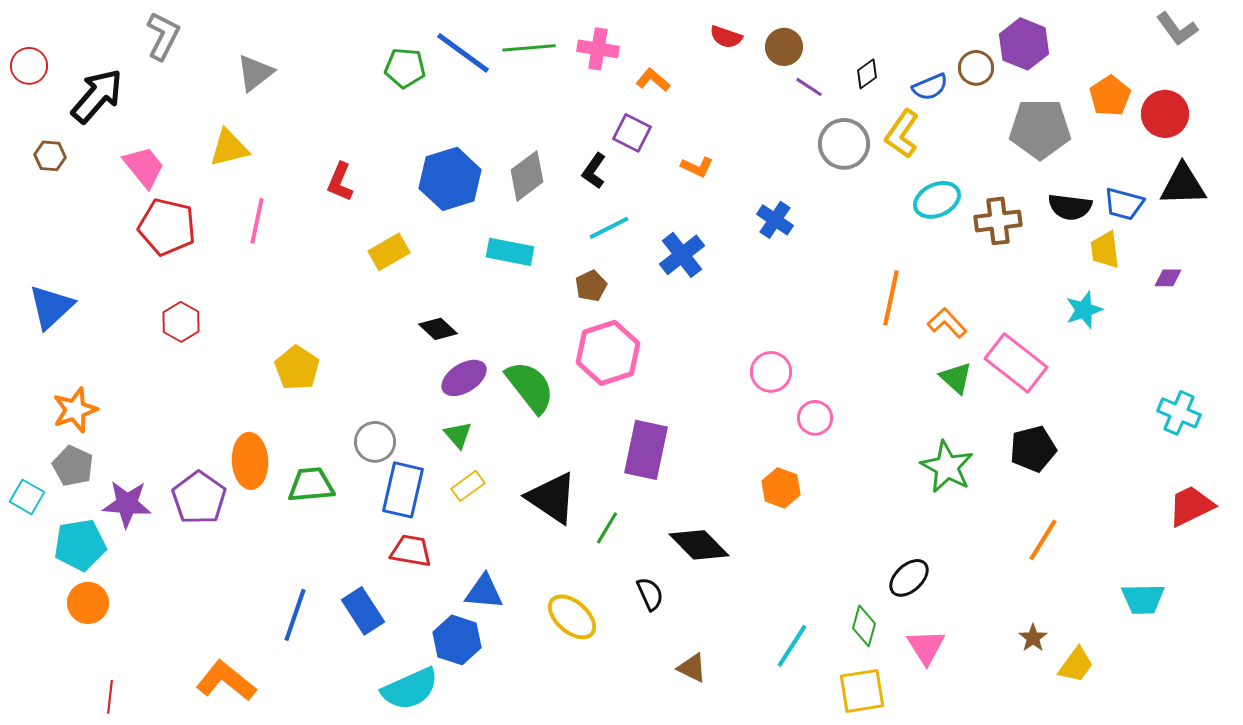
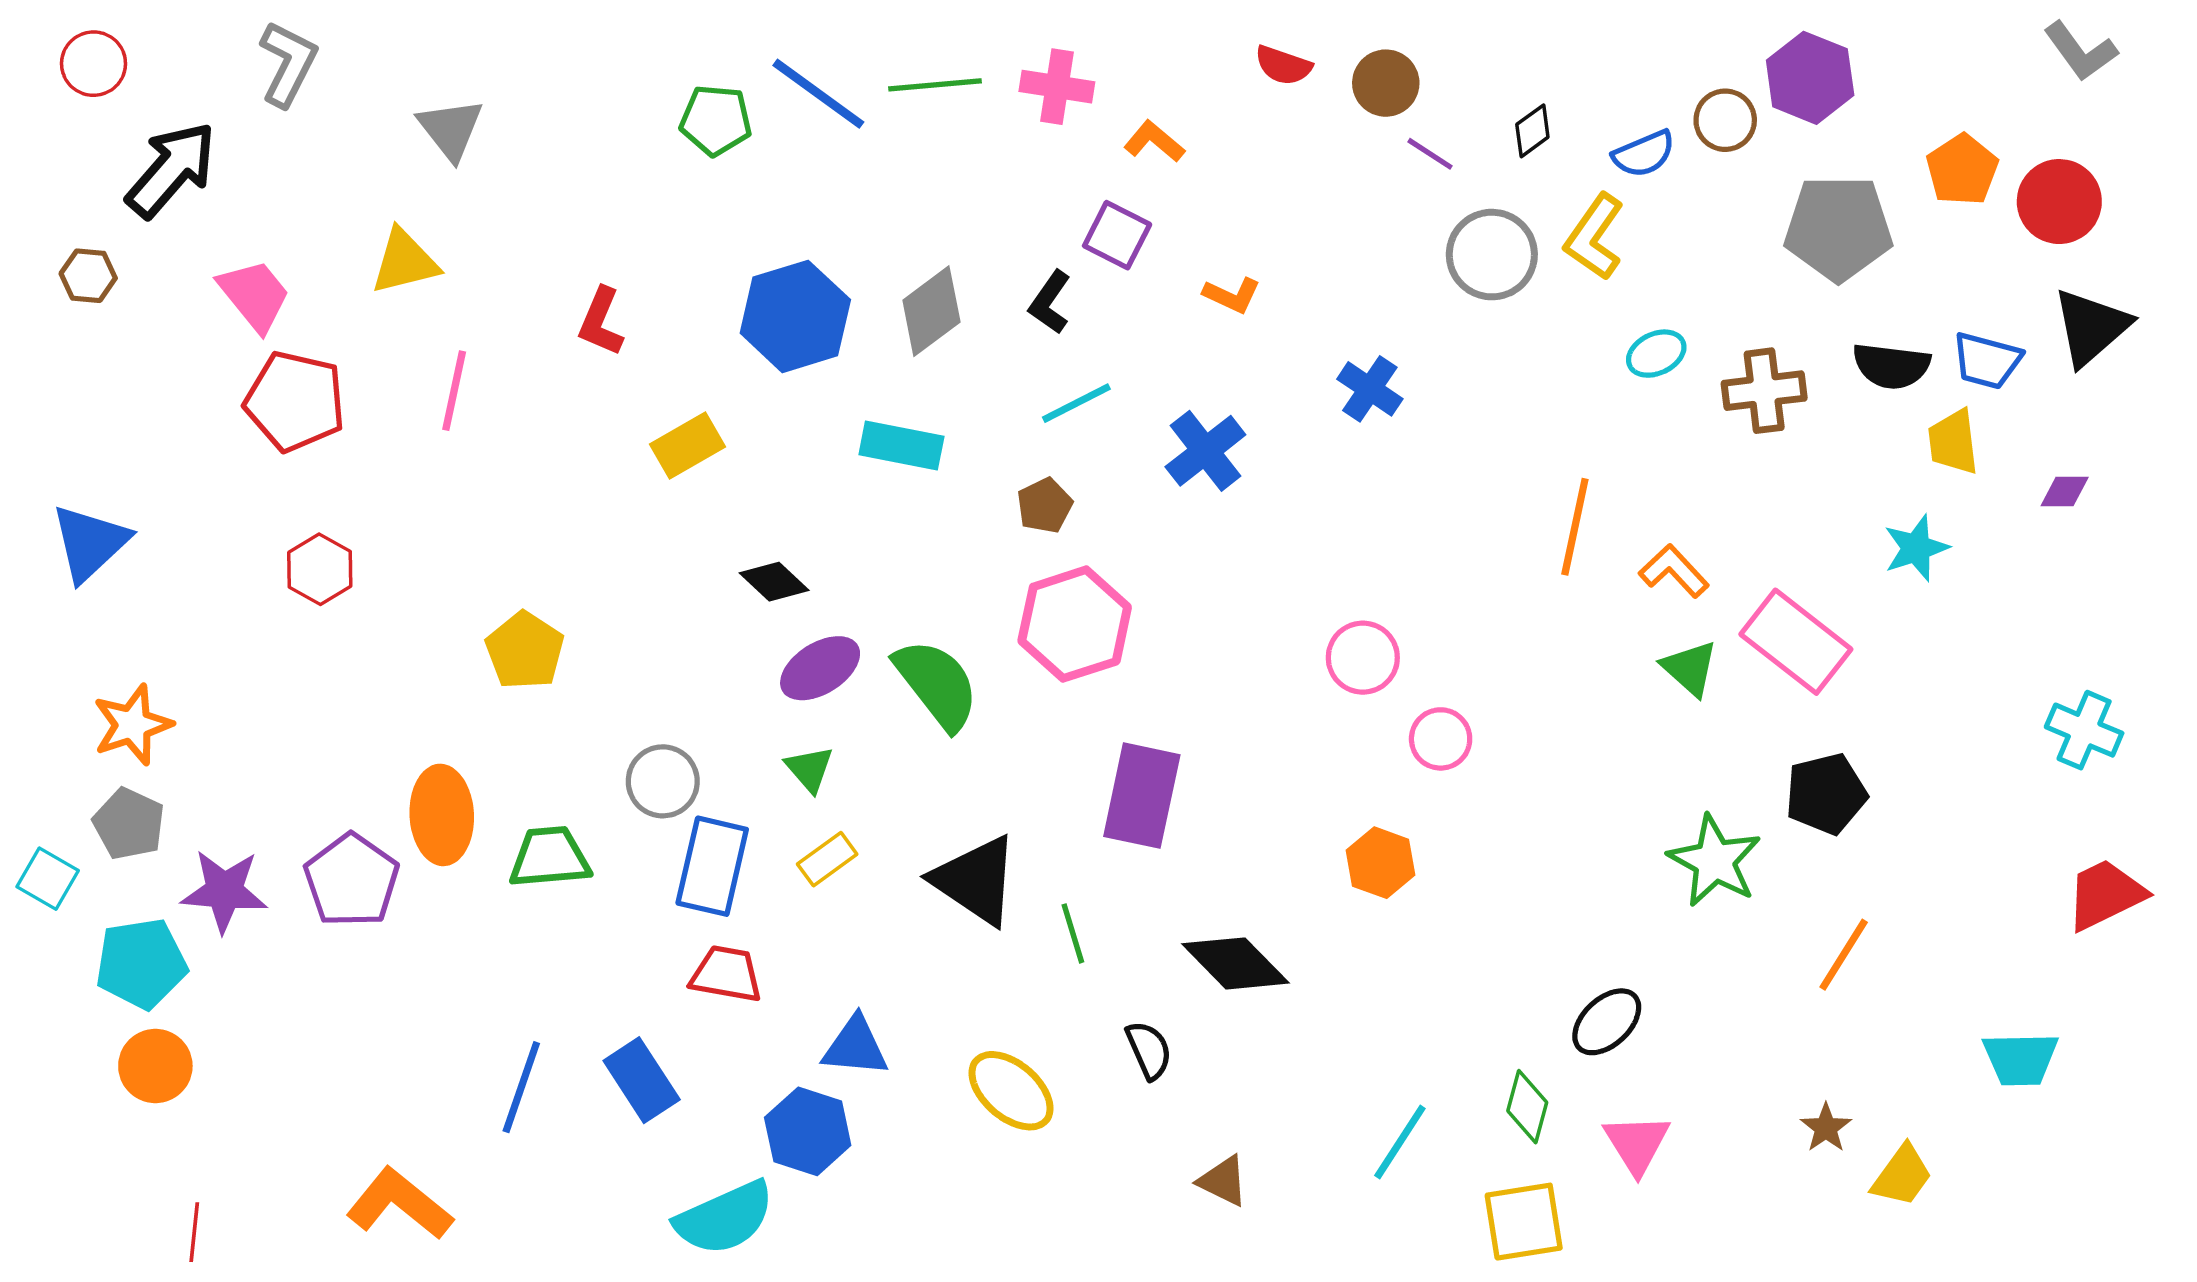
red circle: (29, 66) -> (94, 64), moved
gray triangle: (255, 73) -> (451, 129), turned -30
black triangle: (1183, 185) -> (2091, 327), turned -39
cyan ellipse: (937, 200) -> (1656, 354), size x0.7
green star: (947, 467) -> (1715, 861), moved
green line: (607, 528) -> (1073, 933), turned -48

